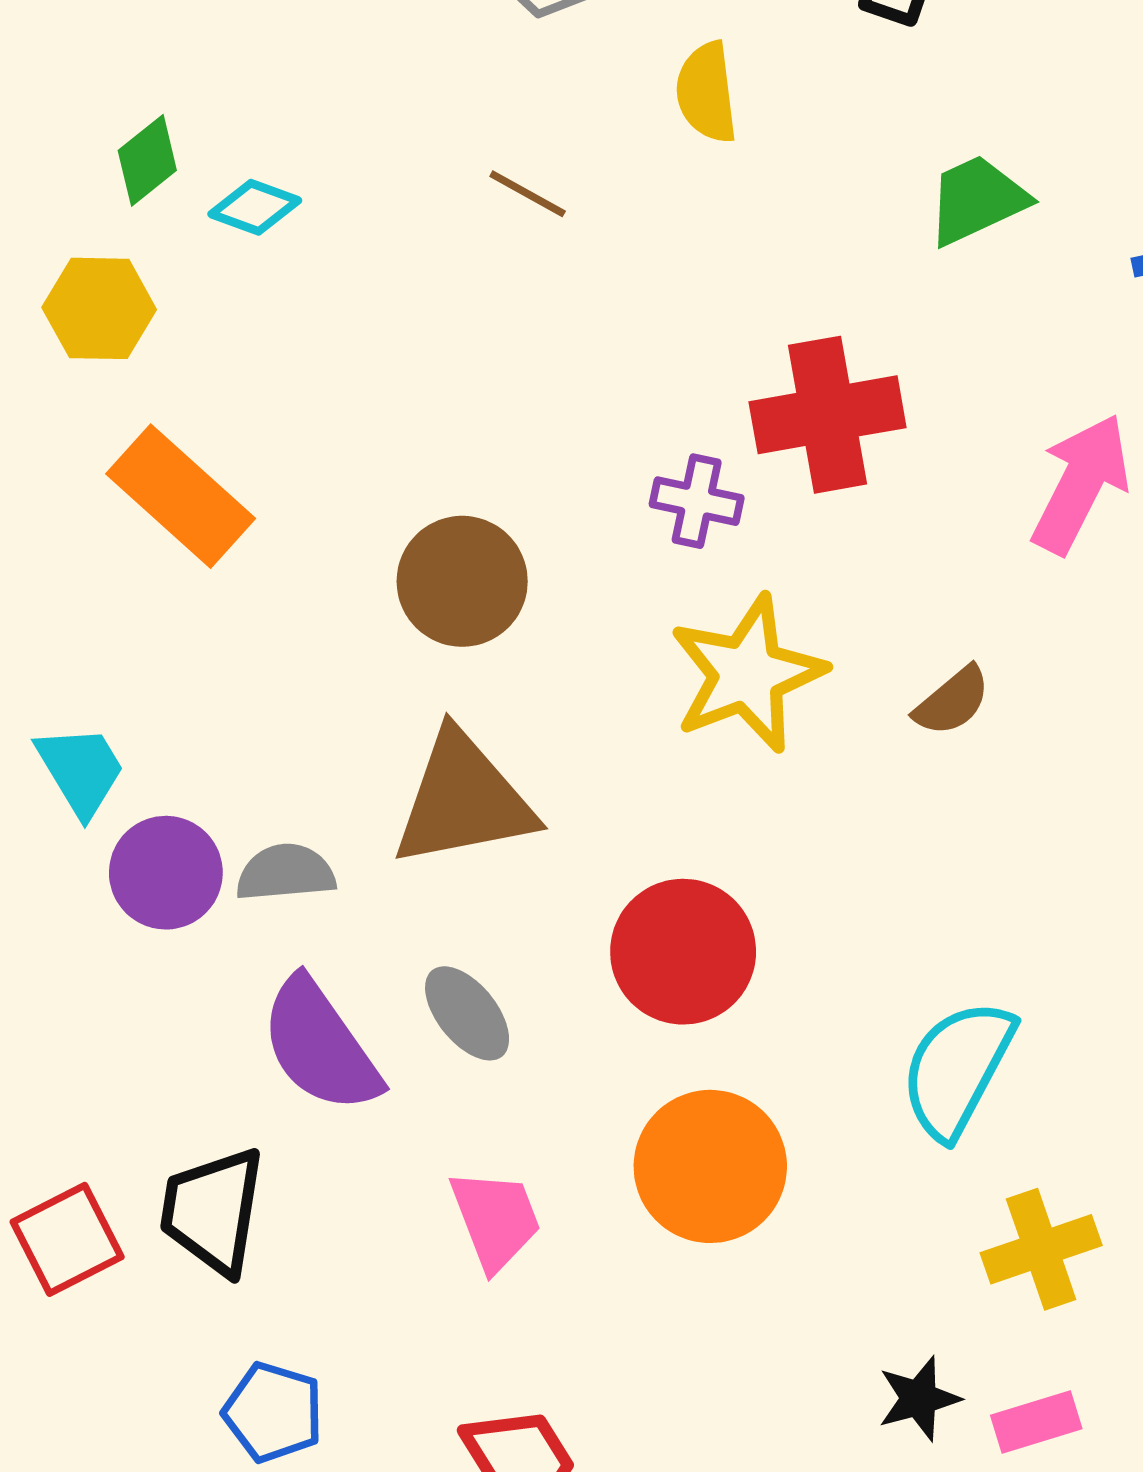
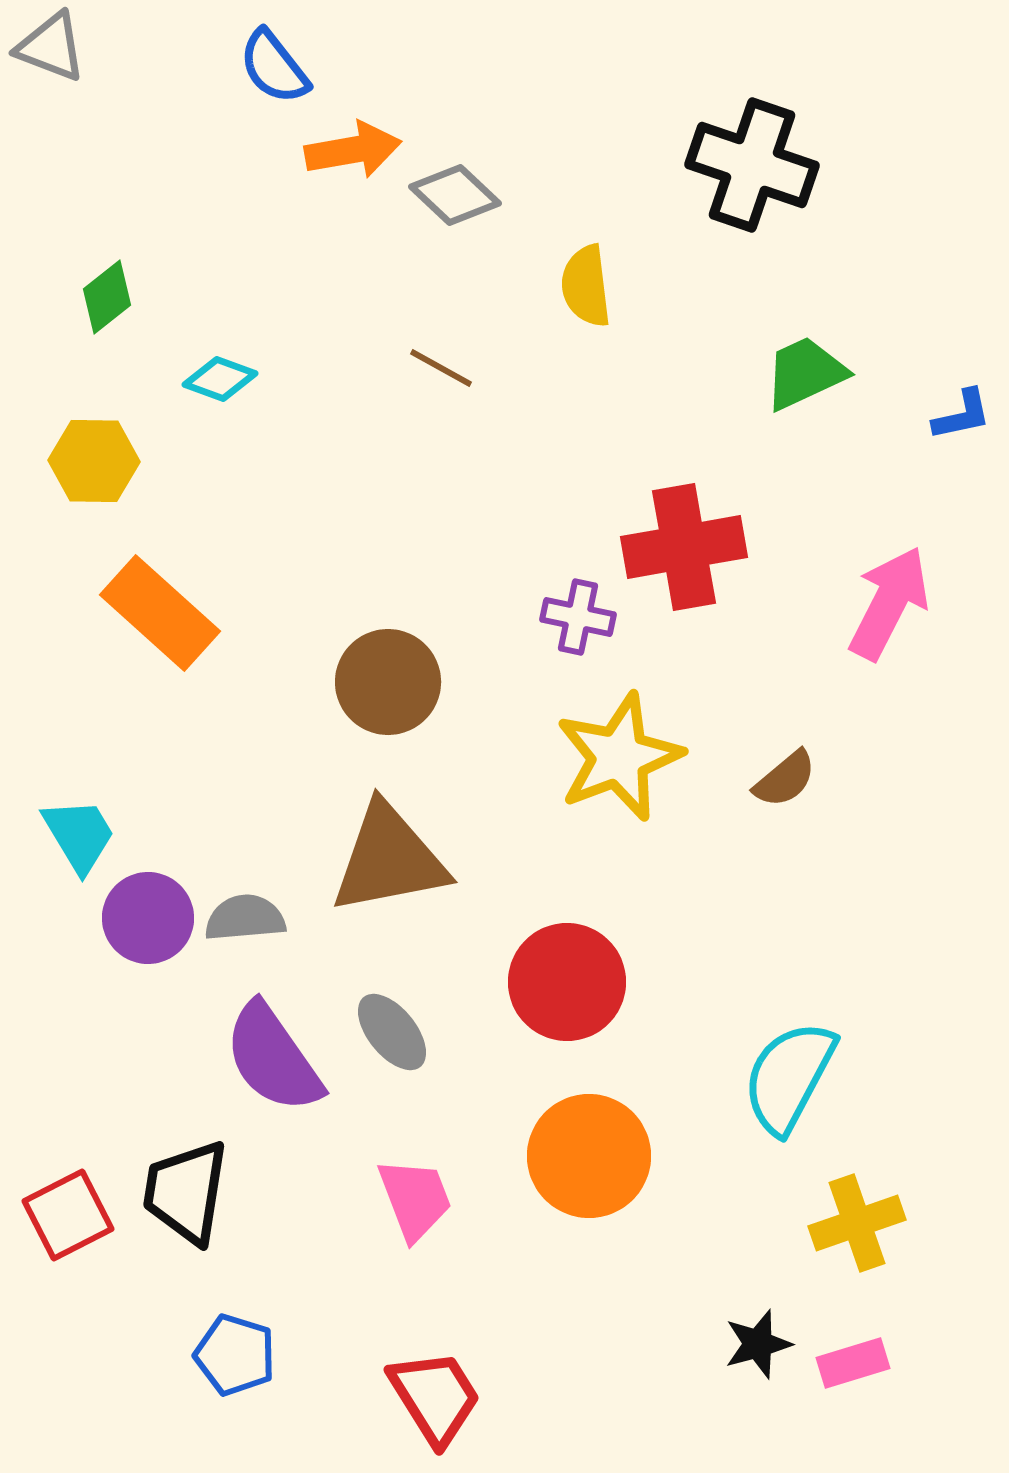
green diamond: (147, 160) -> (107, 297), moved

